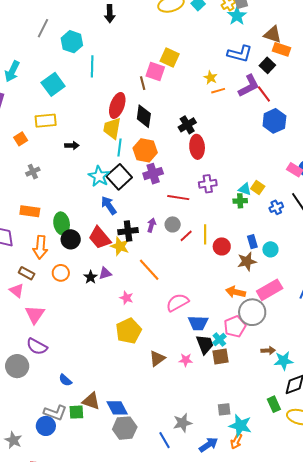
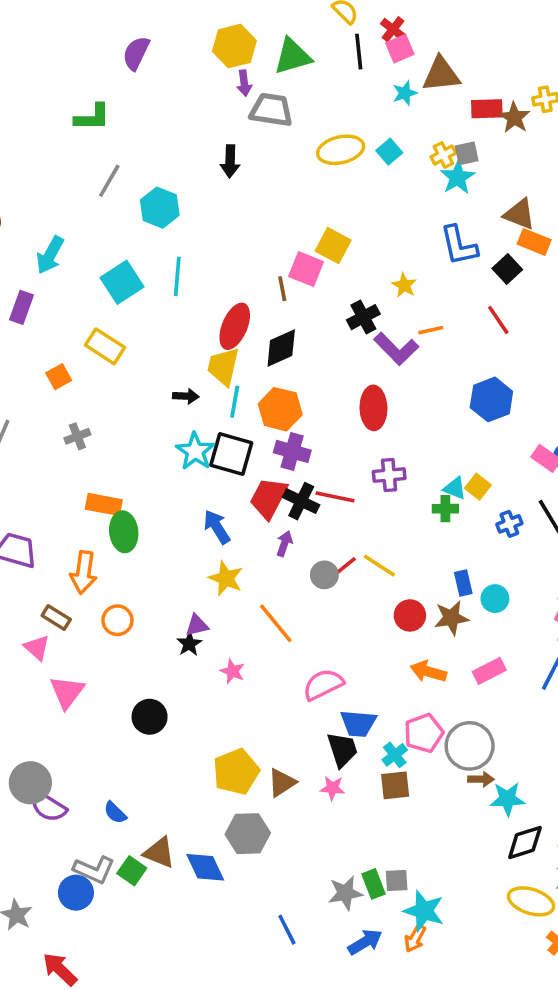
blue L-shape: (240, 54) -> (459, 246), turned 60
cyan line: (92, 66) -> (177, 276), moved
purple L-shape: (249, 86) -> (396, 349), moved, turned 70
orange line: (218, 91) -> (431, 330), moved
black diamond: (144, 116) -> (281, 348), turned 55
yellow rectangle: (46, 121) -> (105, 346), turned 35
blue hexagon: (274, 121) -> (491, 399), moved
black cross: (187, 125) -> (363, 317), moved
black arrow: (72, 145) -> (186, 396), moved
purple cross: (153, 174) -> (292, 451), turned 30
black square: (119, 177) -> (231, 454), turned -35
blue arrow: (109, 205) -> (217, 527), moved
orange rectangle: (30, 211) -> (104, 504), moved
gray circle: (173, 224) -> (324, 575), moved
black cross: (128, 231) -> (301, 501), moved, turned 30
yellow line: (205, 234) -> (379, 566), turned -60
red trapezoid: (100, 238) -> (269, 498), moved, turned 65
black circle: (71, 239) -> (150, 717), moved
red circle: (222, 246) -> (410, 615), moved
black star: (91, 277) -> (189, 644), moved
pink rectangle: (270, 290) -> (489, 671), size x0.7
gray circle: (252, 312) -> (470, 746), moved
yellow pentagon: (129, 331) -> (236, 772), moved
black trapezoid: (205, 344) -> (342, 750), moved
purple semicircle: (37, 346) -> (48, 807), moved
green rectangle: (274, 404) -> (373, 884), moved
green square: (76, 412) -> (132, 871), turned 35
gray star: (183, 423) -> (345, 893), moved
gray hexagon: (125, 428) -> (248, 834), moved

